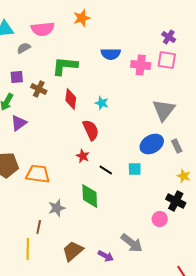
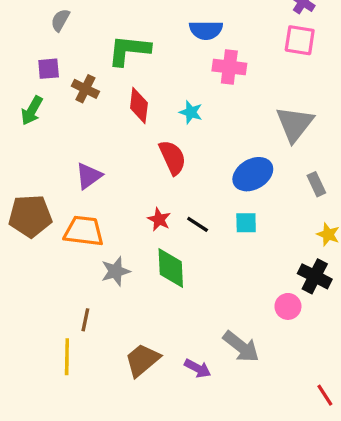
gray semicircle: (24, 48) -> (60, 20), turned -32
pink cross: (141, 65) -> (229, 67), moved
purple triangle: (19, 123) -> (89, 176), moved
blue ellipse: (152, 144) -> (253, 174), moved
red star: (83, 156) -> (159, 219), moved
gray star: (57, 208) -> (116, 271), moved

